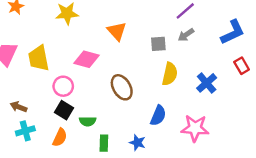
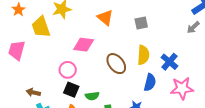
gray arrow: (186, 35) -> (193, 27), moved
yellow trapezoid: (39, 58) -> (41, 27), moved
yellow semicircle: (170, 74) -> (143, 55), moved
blue cross: (207, 83) -> (169, 62), moved

